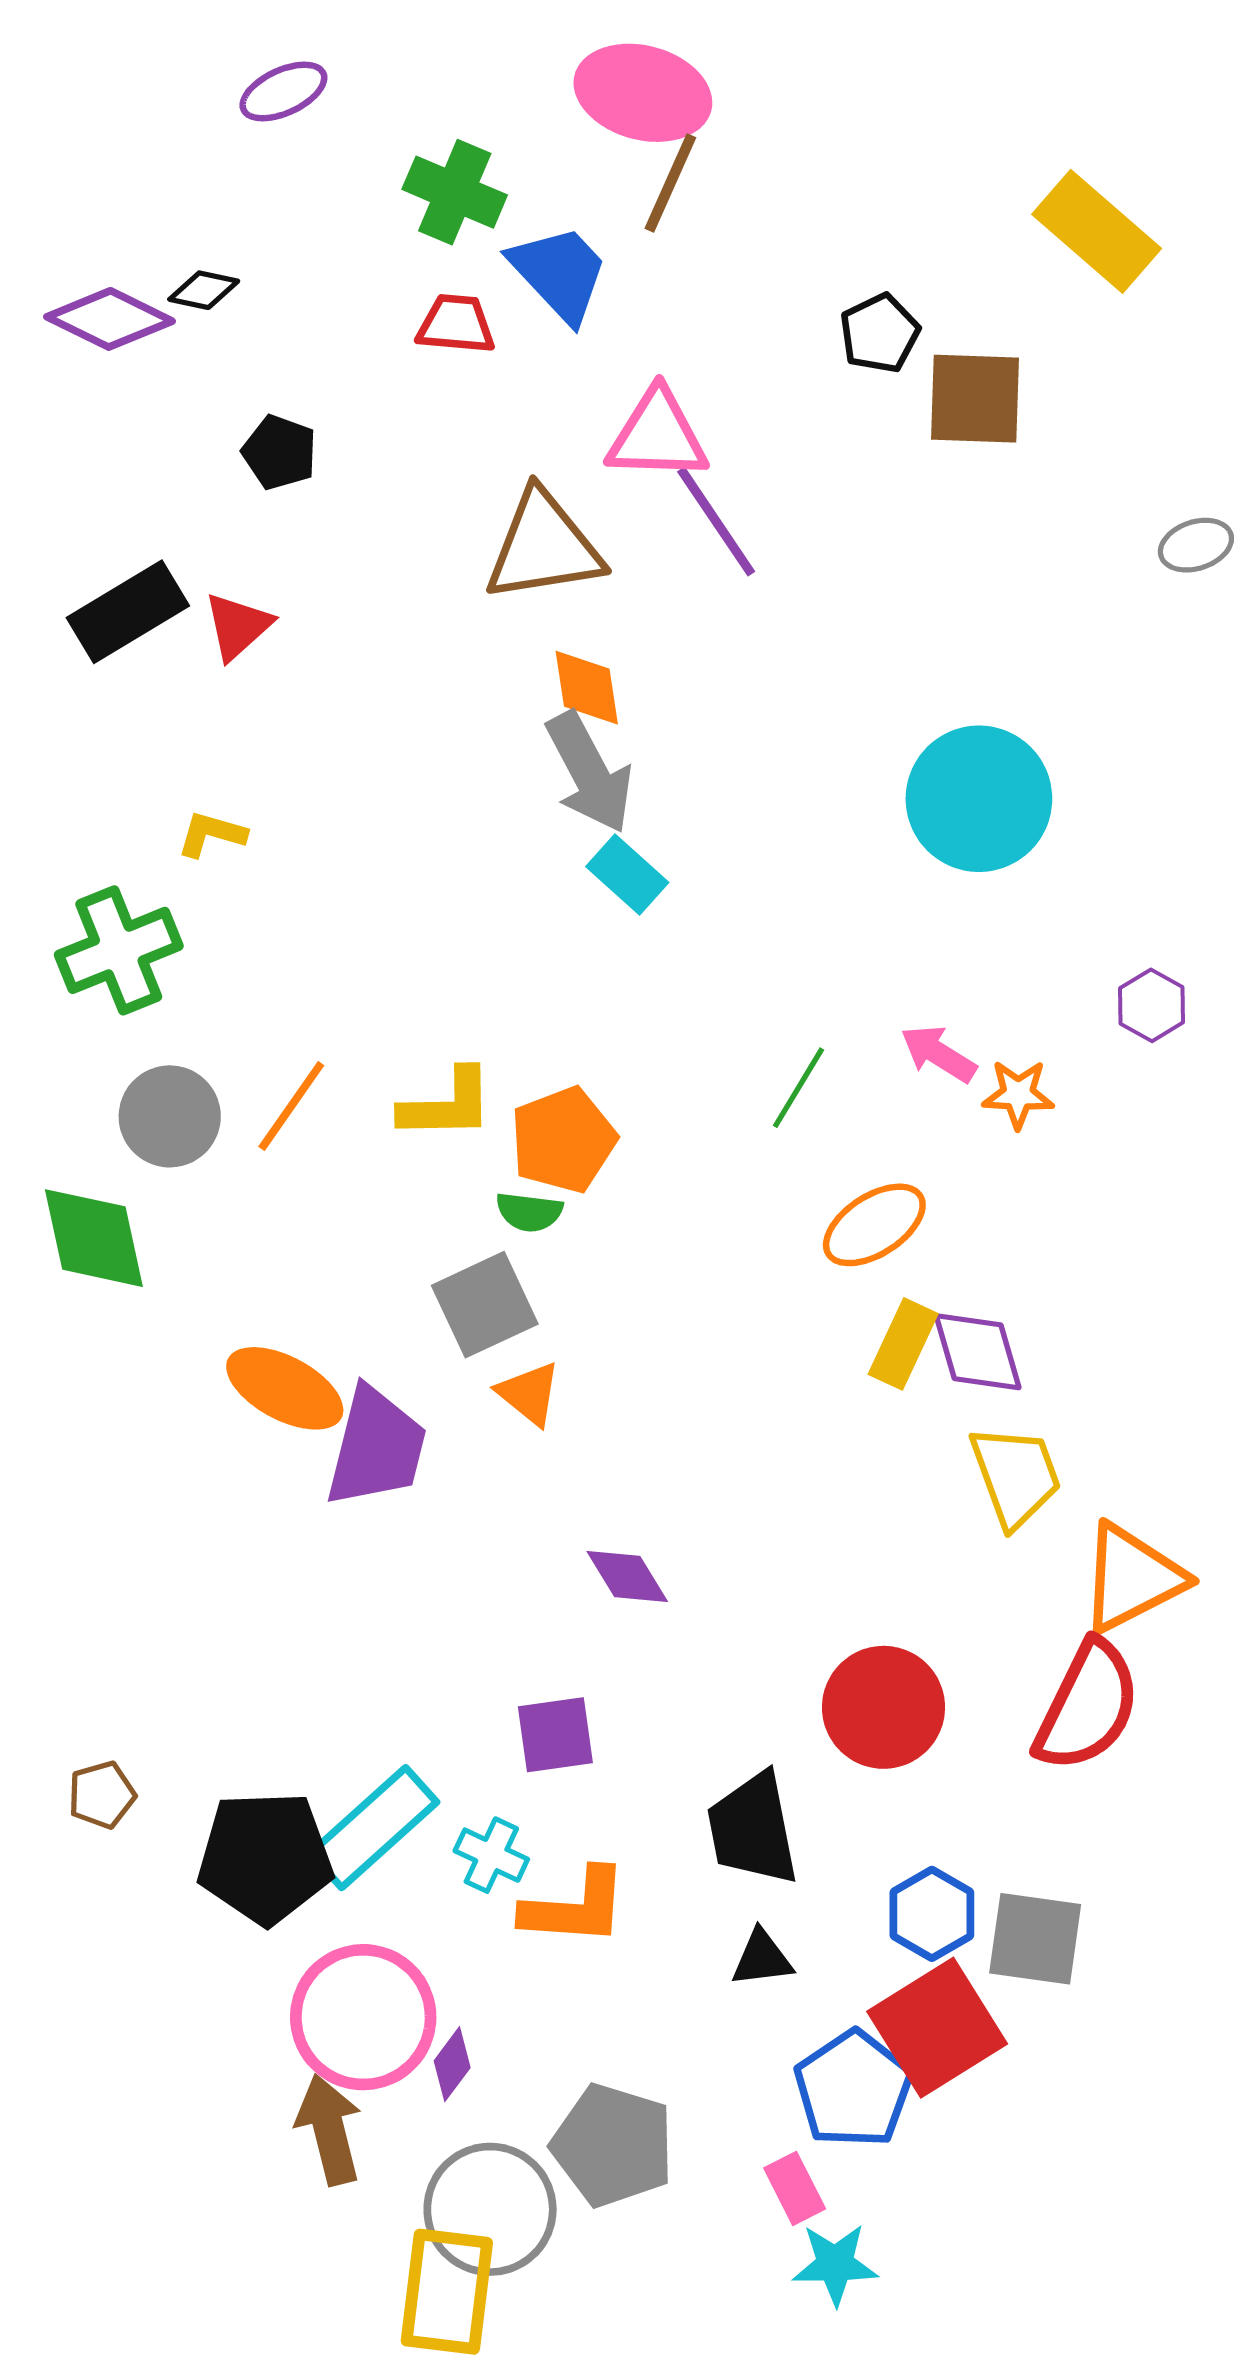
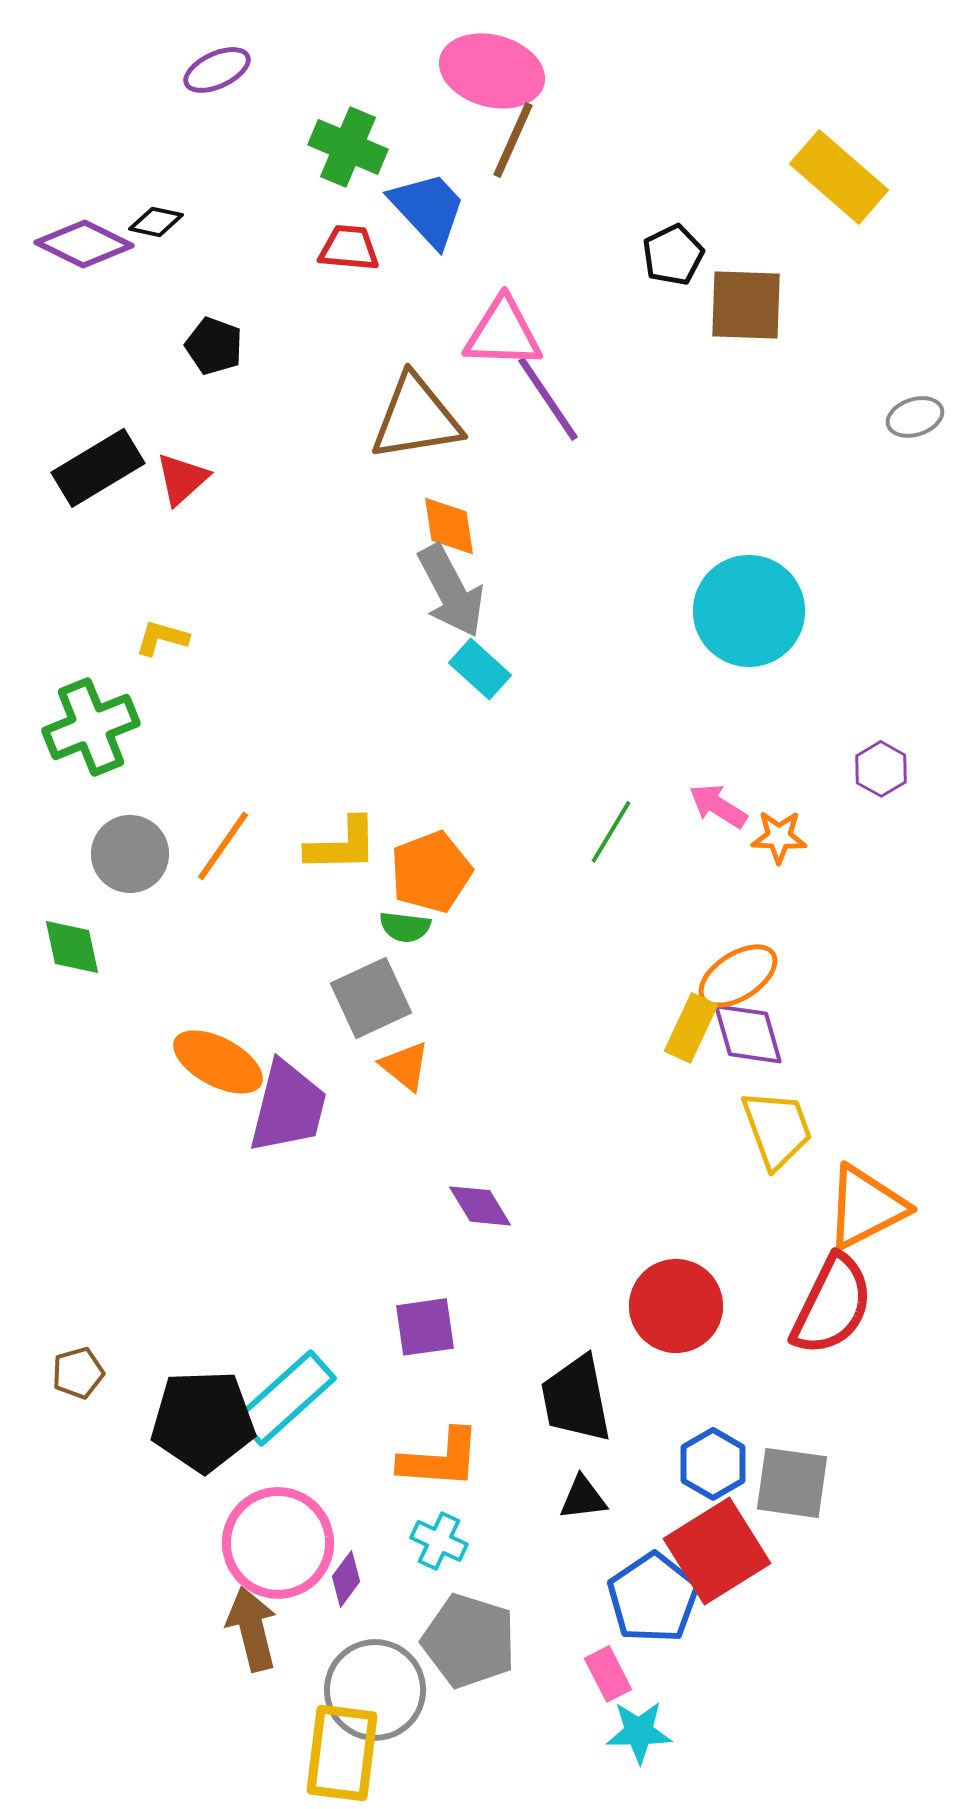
orange ellipse: (874, 1225) -> (738, 976), moved
green diamond: (94, 1238) -> (72, 947), size x0.7
cyan cross: (491, 1855) -> (439, 1541), moved

